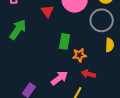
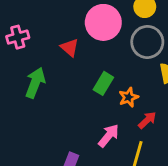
green rectangle: (65, 41) -> (103, 83), turned 35
red arrow: (88, 74) -> (147, 120), turned 136

